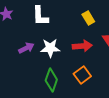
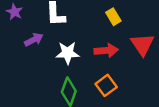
purple arrow: (26, 48) -> (34, 40), moved

